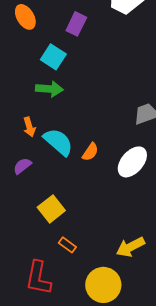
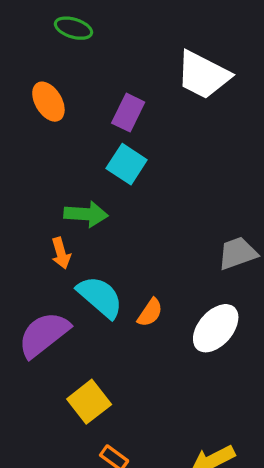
cyan square: (53, 57) -> (127, 164), moved
orange arrow: (29, 127) -> (61, 253), moved
purple semicircle: (22, 166) -> (44, 334), size x1.8

